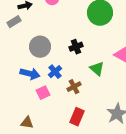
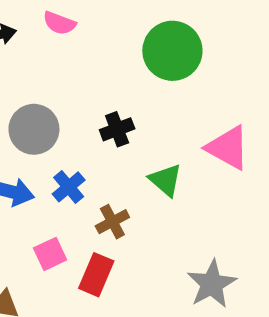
pink square: (43, 93) -> (50, 254), moved
red rectangle: (77, 117) -> (96, 275), moved

